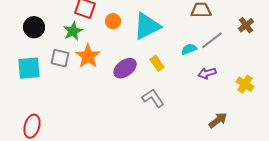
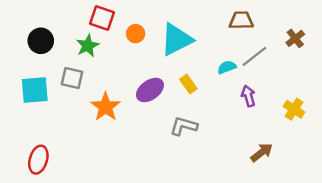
orange star: (88, 56) -> (106, 107), moved
purple arrow: (207, 73) -> (248, 96), turned 90
gray L-shape: (153, 98) -> (184, 126), turned -40

